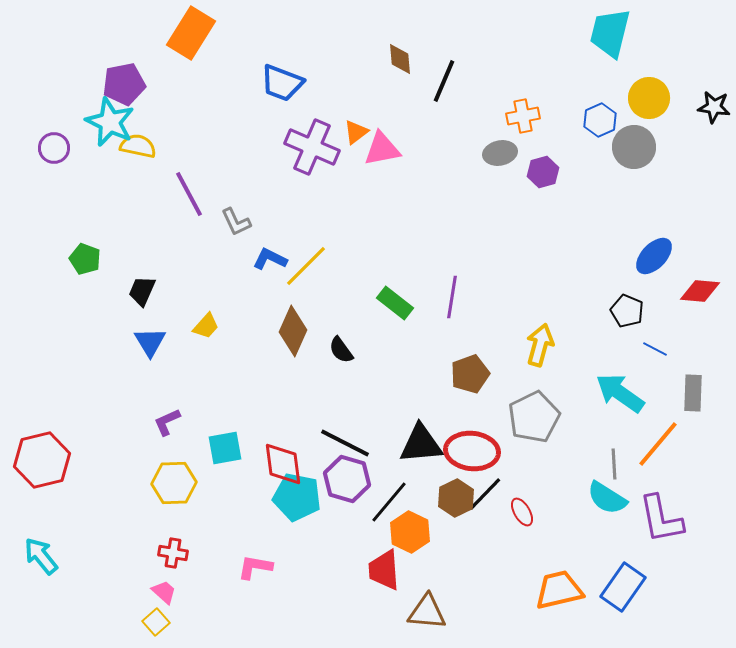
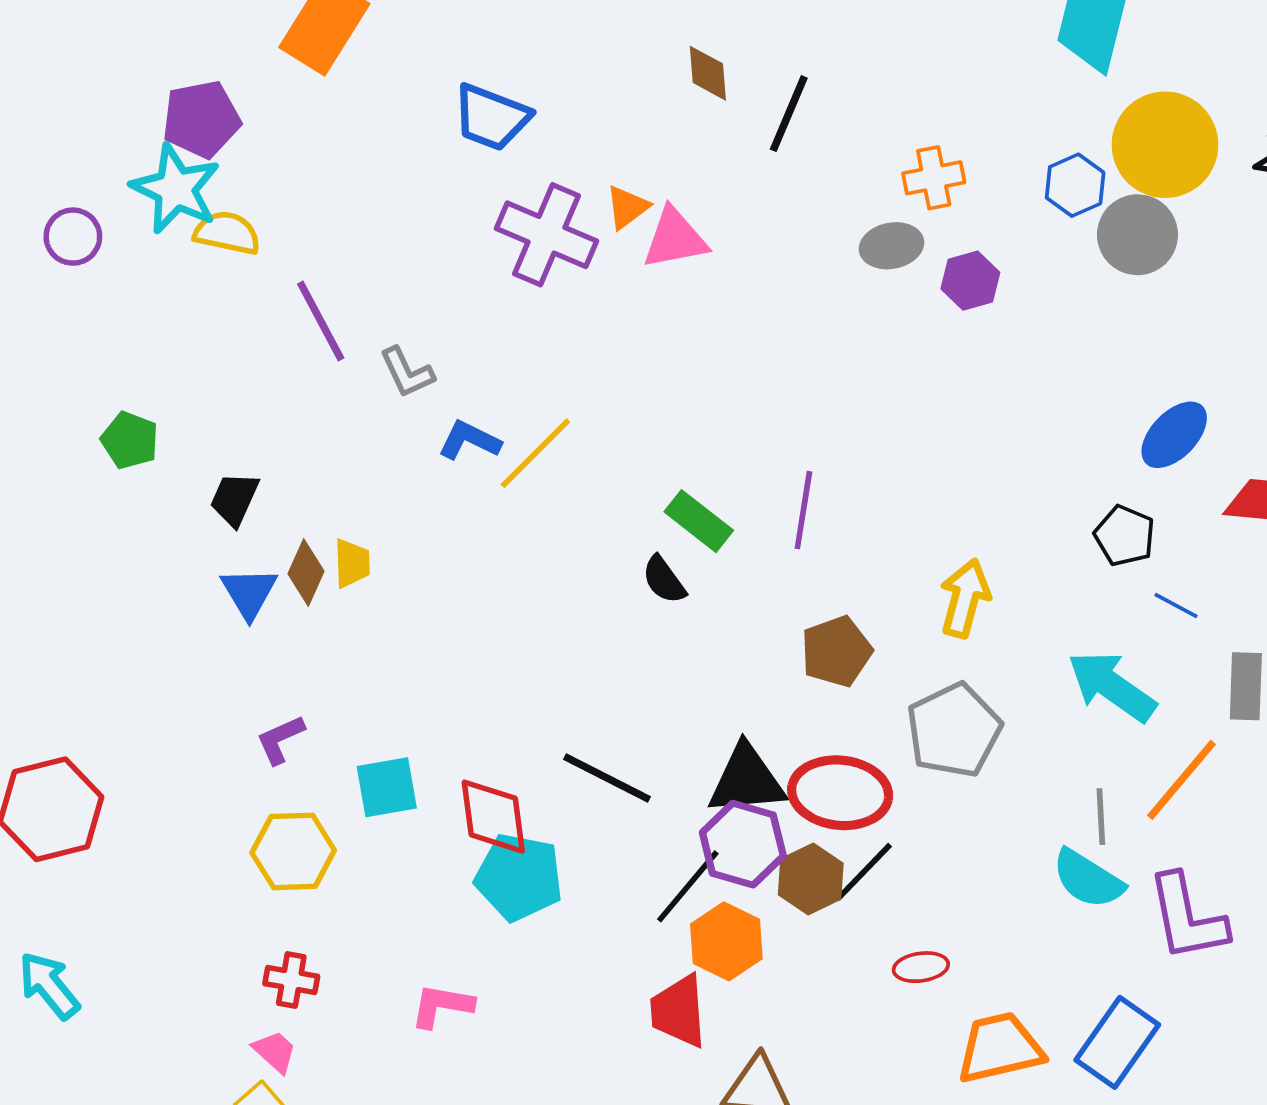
yellow circle: (649, 98) -> (1165, 145), size x1.4
yellow trapezoid: (206, 326) -> (352, 563), turned -44
brown diamond: (293, 331) -> (306, 572), moved, size x0.7
black semicircle: (341, 350) -> (664, 580), moved
purple hexagon: (347, 479) -> (743, 844), moved
red ellipse: (522, 512) -> (921, 967), moved, turned -68

